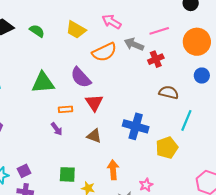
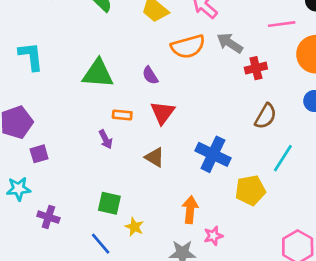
pink line: (159, 31) -> (282, 24), moved
purple semicircle: (81, 77) -> (150, 75), size x0.6
brown semicircle: (169, 92) -> (266, 116), turned 96
orange arrow: (113, 170) -> (190, 210), moved
purple square: (24, 171) -> (39, 154), moved

